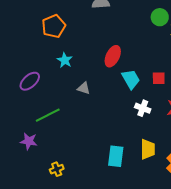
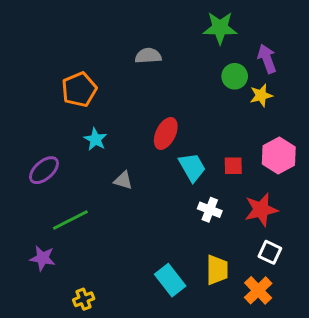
cyan rectangle: (116, 156) -> (170, 280), turned -45

